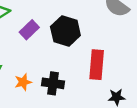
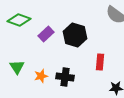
red rectangle: (97, 65) -> (100, 62), size x0.7

